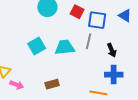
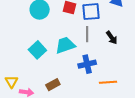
blue cross: (114, 75) -> (87, 64), moved
brown rectangle: (52, 84) -> (53, 85), moved

